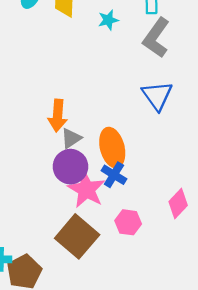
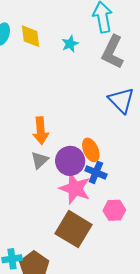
gray triangle: (71, 138) -> (40, 160), moved
orange ellipse: (112, 148) -> (91, 150), size x0.7
purple circle: (70, 167) -> (70, 161), moved

